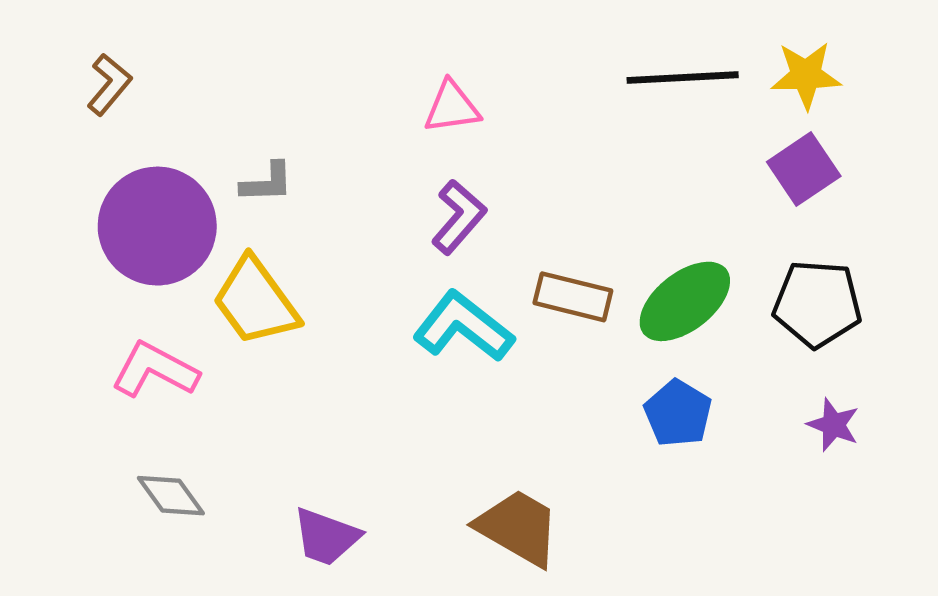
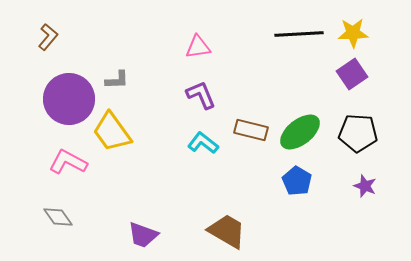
purple L-shape: (459, 217) -> (201, 95), turned -64
cyan L-shape: (463, 327) -> (203, 143), size x0.7
gray diamond: (171, 496) -> (58, 217), moved

